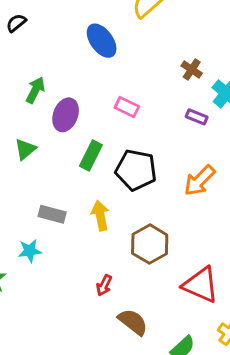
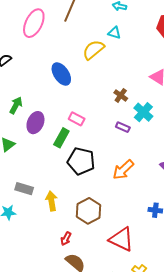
green rectangle: (91, 156) -> (61, 138), moved
yellow arrow: (100, 216) -> (52, 201), moved
red arrow: (104, 285) -> (66, 239), moved

